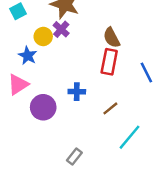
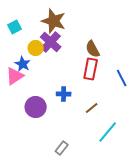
purple cross: (61, 29) -> (51, 42), size x1.5
pink triangle: (18, 84) -> (15, 76), moved

